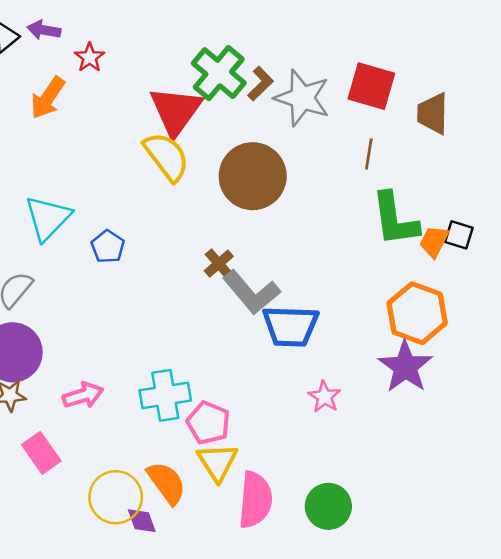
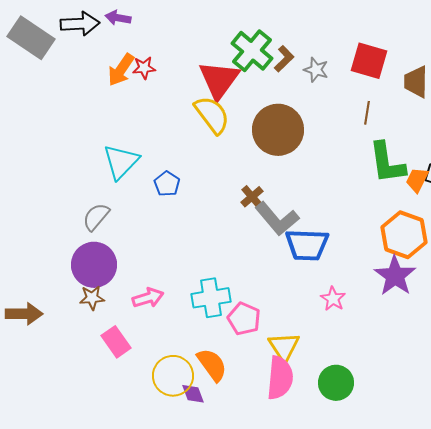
red star: (90, 57) -> (144, 68), moved, turned 30
gray star: (302, 98) -> (316, 70), size x0.6
yellow triangle: (217, 462) -> (284, 347), moved

